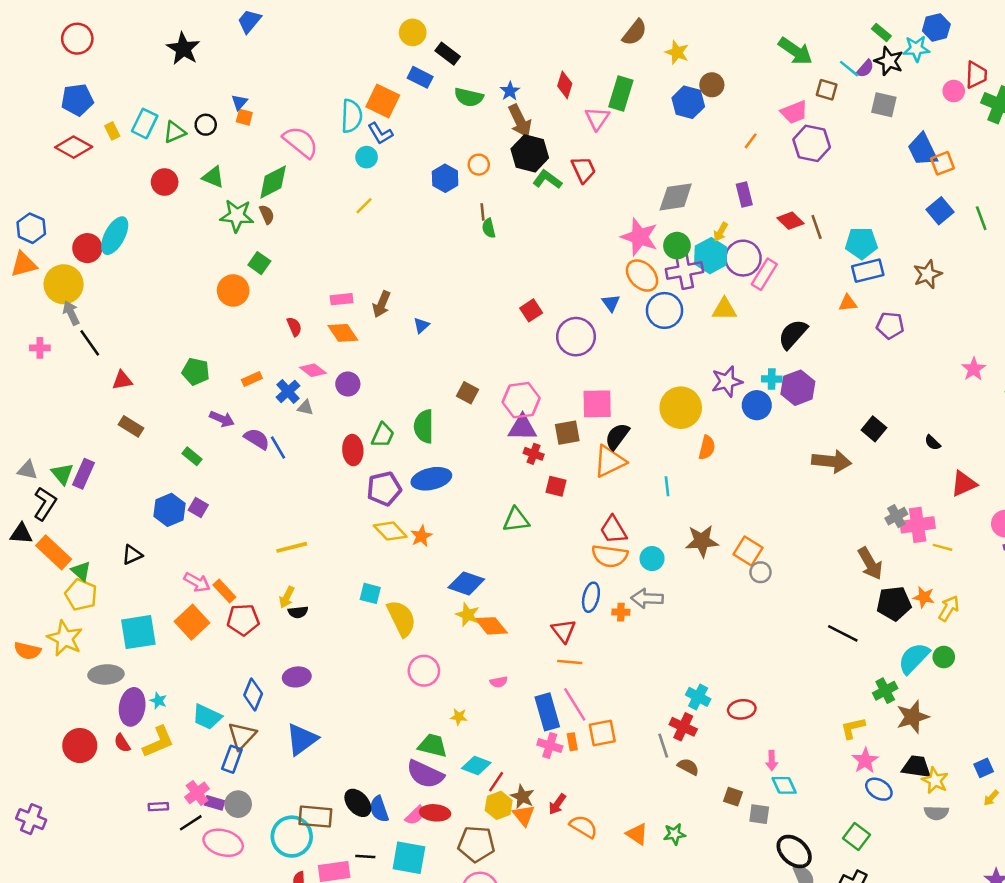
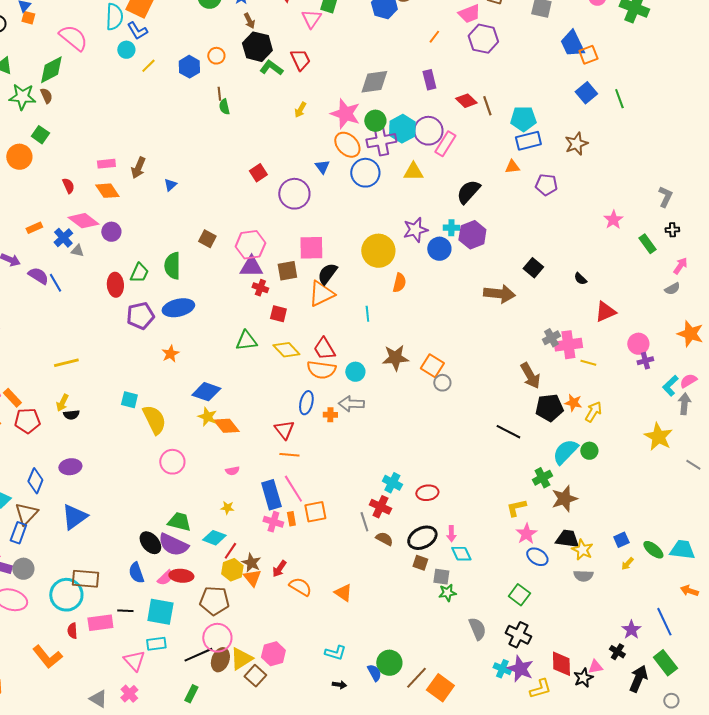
brown arrow: (520, 121) -> (249, 21), size x0.6
yellow line: (364, 206) -> (148, 66), moved
yellow arrow: (721, 232) -> (300, 110), moved
pink diamond: (313, 370) -> (83, 221), size x1.4
yellow diamond: (390, 531) -> (286, 350), moved
yellow star: (459, 717) -> (227, 508), moved
black ellipse: (358, 803) -> (150, 543), moved
green star: (674, 834) -> (447, 593), moved
black ellipse: (794, 852) -> (422, 538), moved, turned -68

